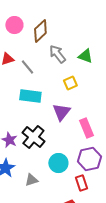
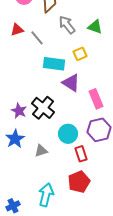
cyan rectangle: (30, 96) -> (54, 64), moved
purple triangle: (61, 112) -> (71, 83), turned -36
red rectangle: (81, 183) -> (81, 154), moved

